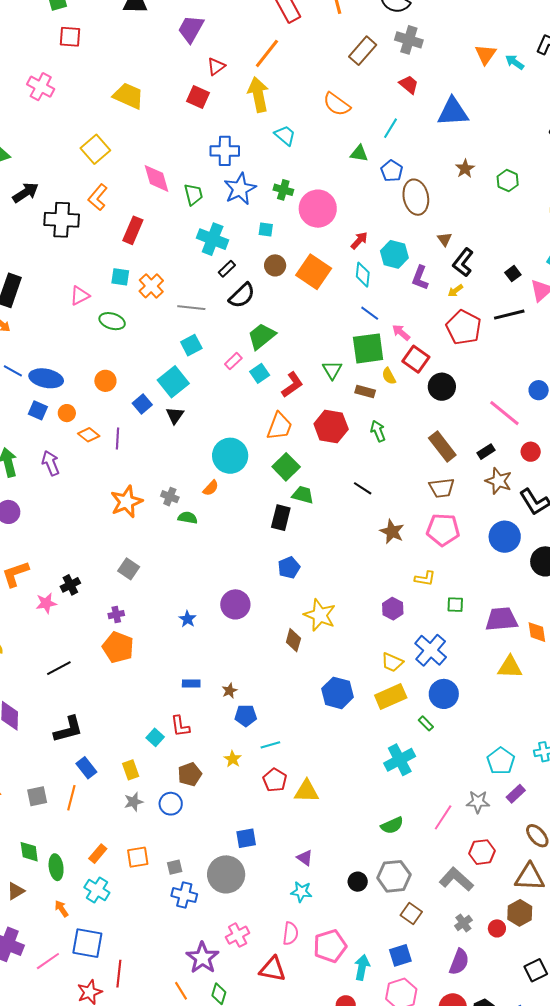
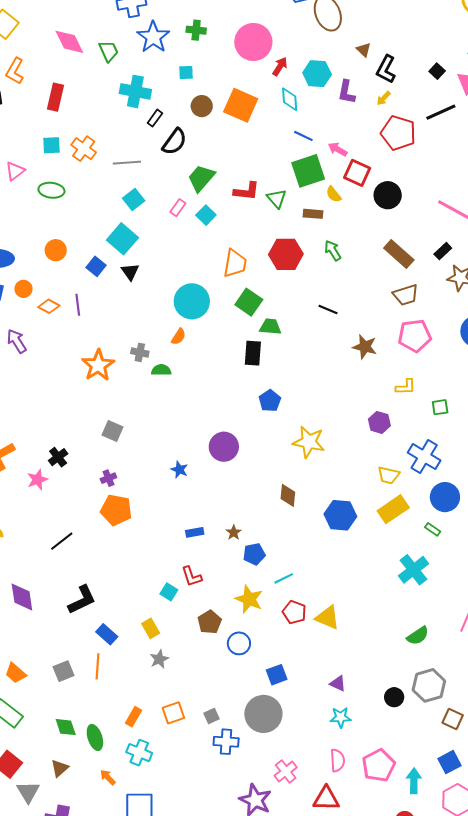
pink circle: (318, 209) -> (253, 42), moved
red L-shape: (292, 385) -> (247, 191), moved, turned 52
brown diamond: (293, 640) -> (288, 495), moved
yellow star: (233, 759) -> (249, 599), size x1.6
yellow triangle: (306, 791) -> (327, 618), turned 32
blue circle: (171, 804) -> (239, 643), moved

